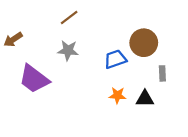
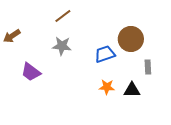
purple trapezoid: (34, 79) -> (31, 72), size x0.7

